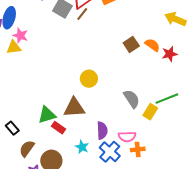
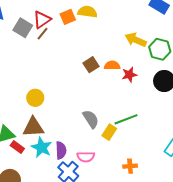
orange semicircle: (152, 45) -> (112, 65), turned -35
yellow circle: (89, 79) -> (35, 98), moved
cyan star: (82, 147) -> (42, 147), moved, size x1.5
orange cross: (138, 149) -> (130, 166), moved

